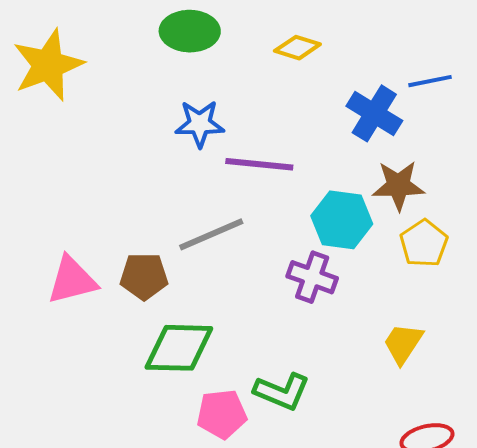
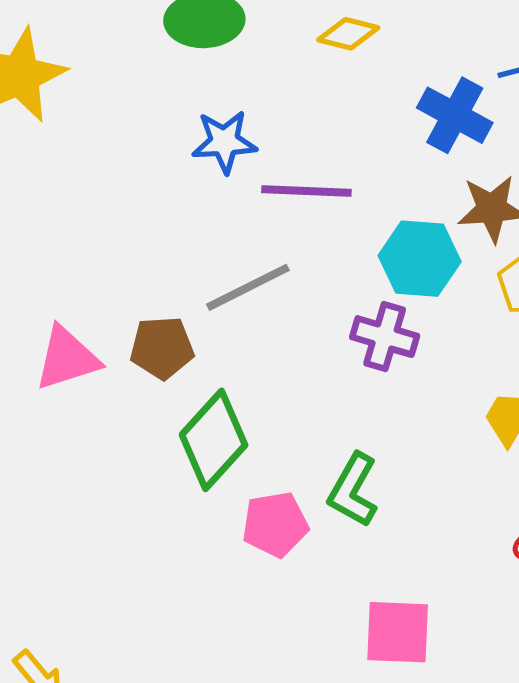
green diamond: (179, 348) -> (214, 440), turned -46
green L-shape: (282, 392) -> (353, 490), turned 100

